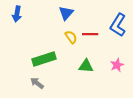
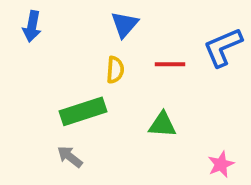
blue L-shape: (118, 25) -> (223, 47), turned 35
yellow semicircle: (71, 37) -> (115, 70), moved, turned 40
pink star: (117, 65) -> (221, 164), moved

